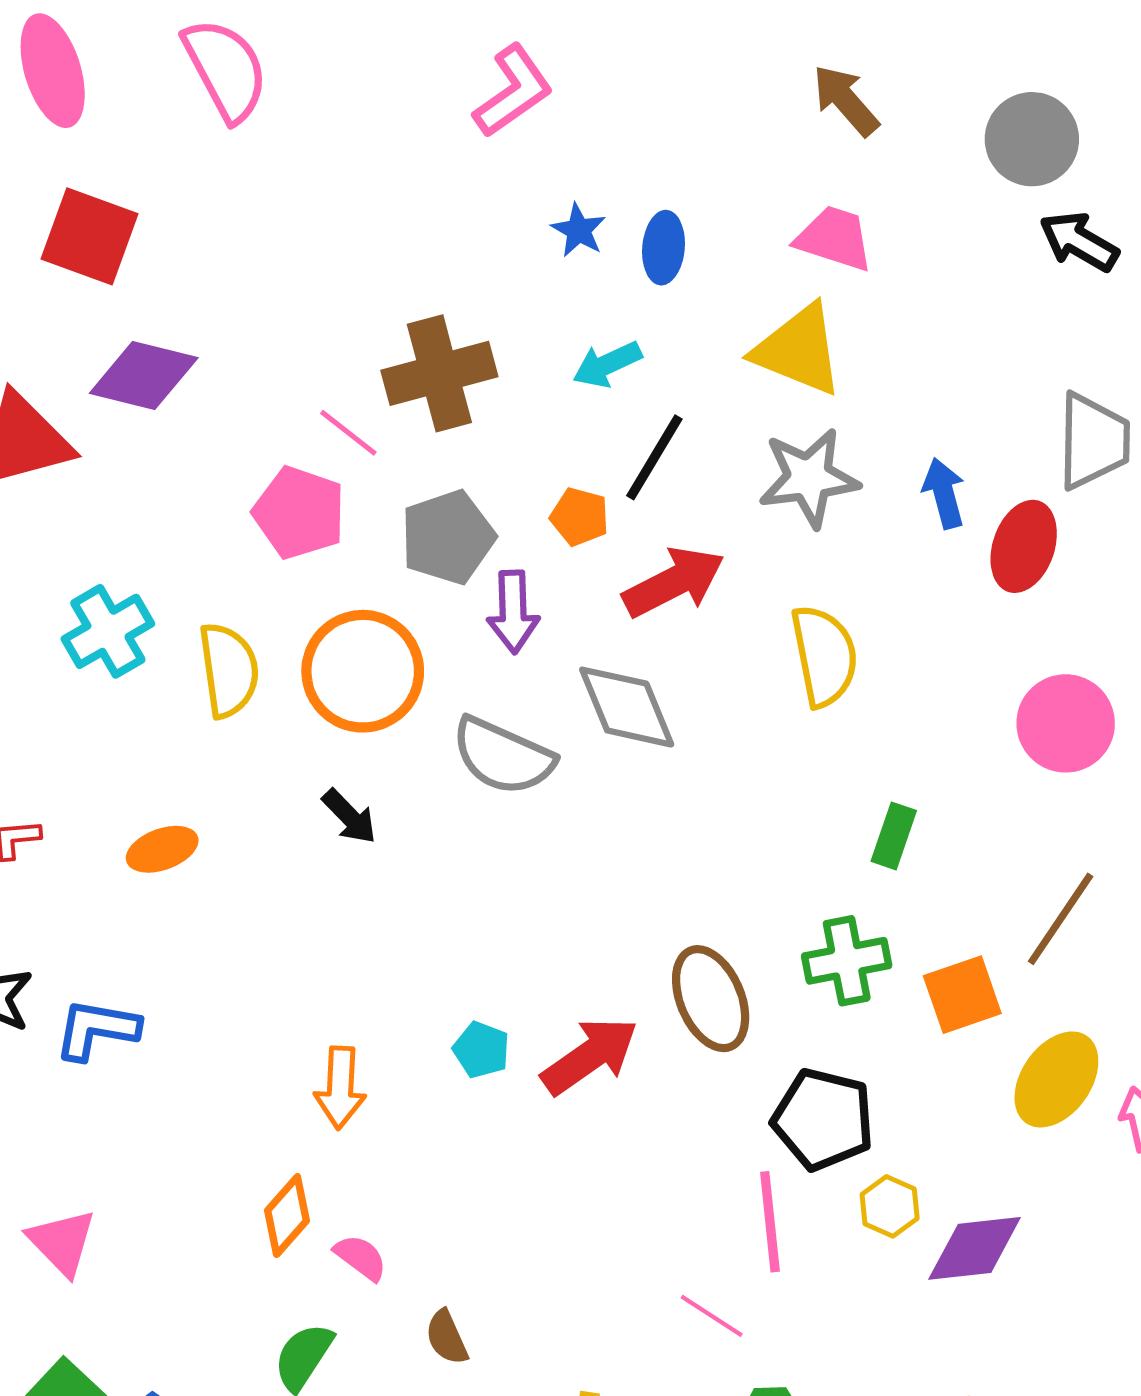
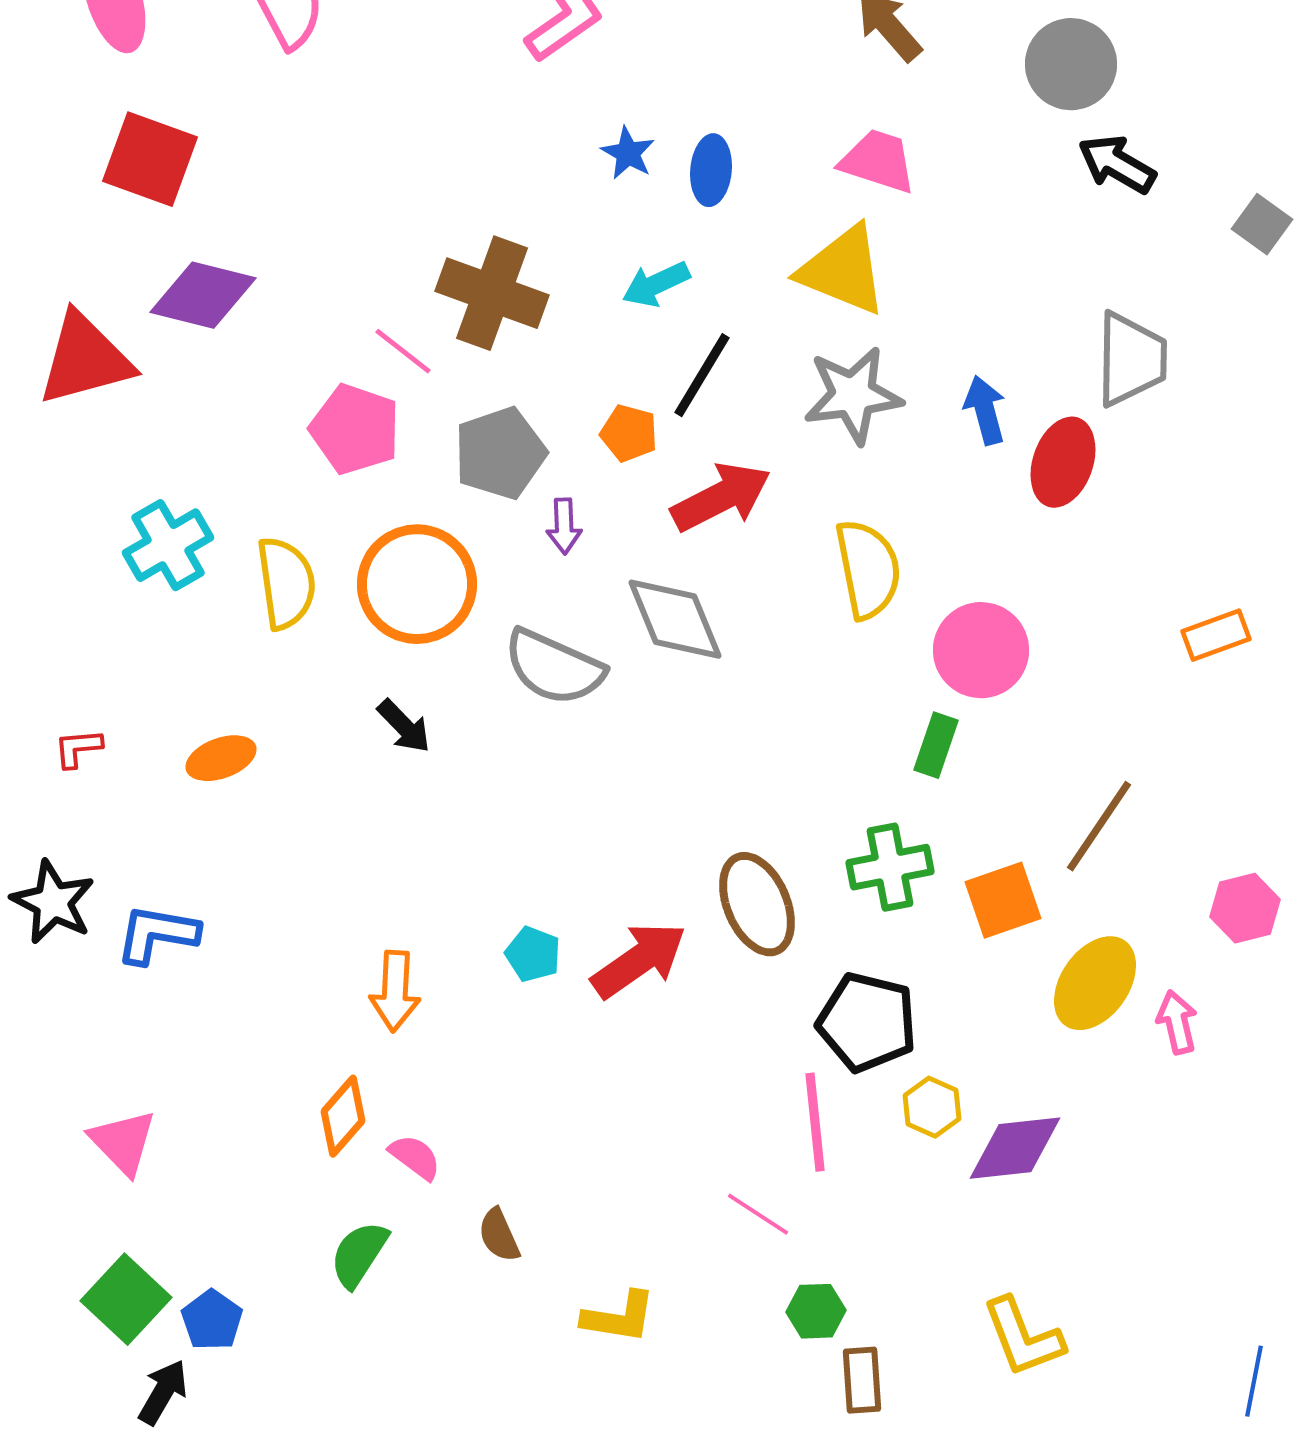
brown cross: (439, 373) -> (492, 293), turned 35
purple arrow: (513, 612) -> (564, 526), size x0.7
pink circle: (1066, 723) -> (981, 650), moved

